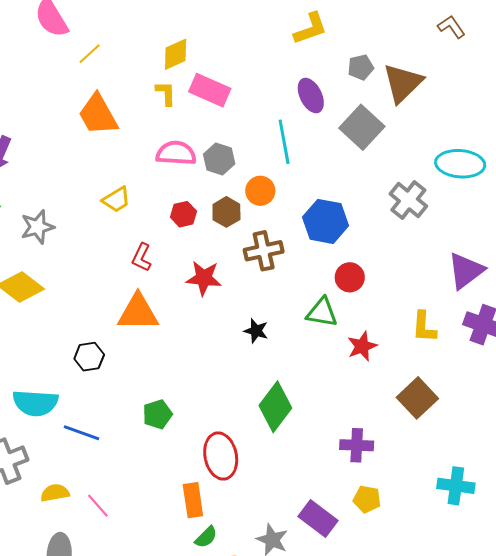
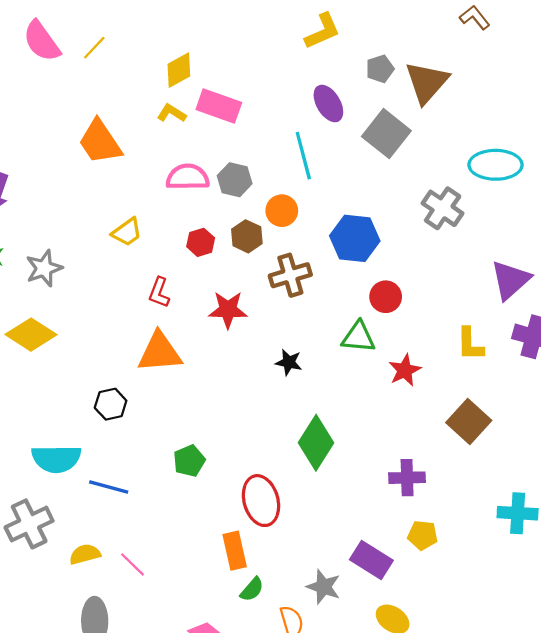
yellow line: (90, 54) -> (94, 48), moved
yellow L-shape: (166, 93) -> (172, 113), turned -52

